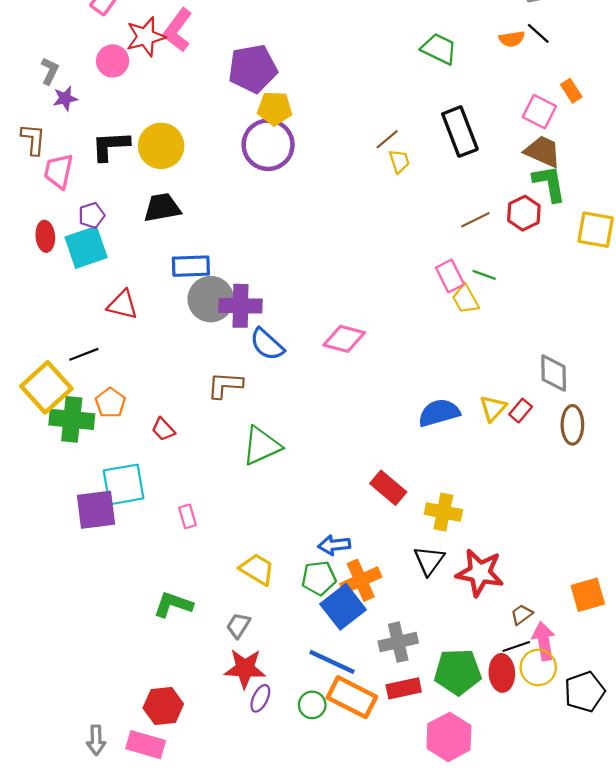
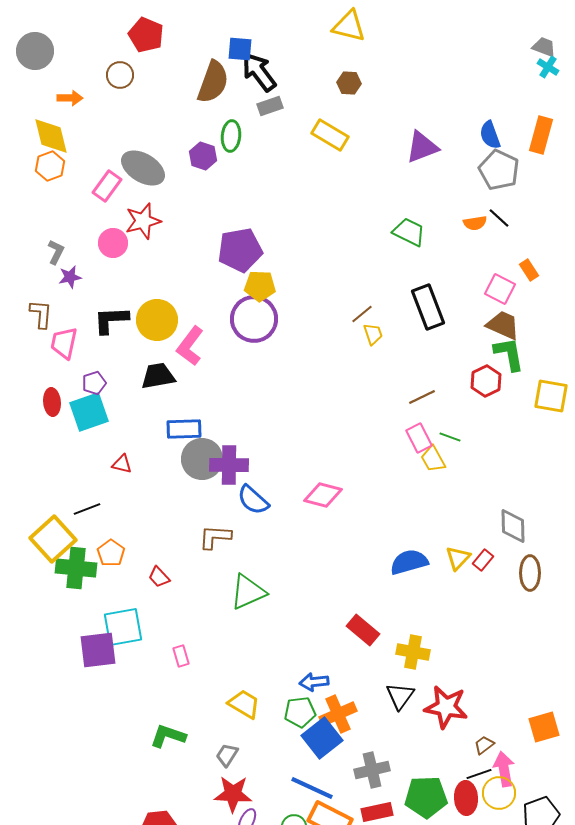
pink L-shape: (178, 30) -> (190, 346), moved
brown line: (475, 220) -> (422, 397), moved
red triangle: (123, 305) -> (122, 464), size x0.7

